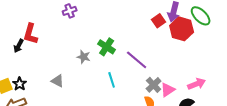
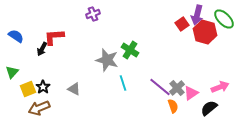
red L-shape: (31, 34) -> (54, 37), turned 70
gray star: (84, 57) -> (107, 60), size x1.6
purple line: (137, 60) -> (160, 87), moved
cyan line: (112, 80) -> (123, 83), moved
gray triangle: (58, 81) -> (74, 89), moved

